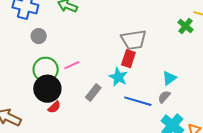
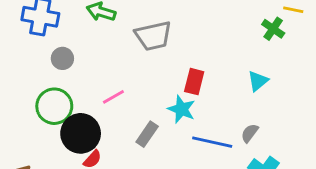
gray trapezoid: (134, 40) -> (153, 36), moved
green circle: (46, 70) -> (54, 106), moved
cyan triangle: (169, 78) -> (258, 81), moved

